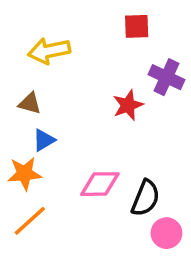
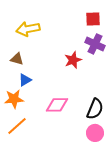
red square: (137, 26) -> (93, 19), moved
black semicircle: (145, 198) -> (95, 109), moved

